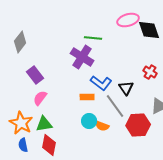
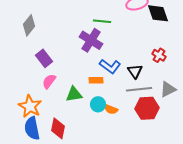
gray line: (115, 106) -> (139, 89), moved, turned -60
green triangle: (44, 124) -> (74, 94), moved
blue semicircle: (23, 145) -> (32, 128), size x1.6

